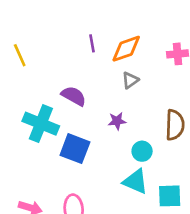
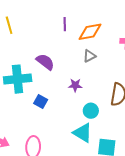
cyan cross: (41, 124) -> (18, 79), turned -36
blue square: (75, 149) -> (41, 102), size x0.6

